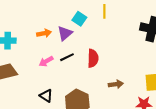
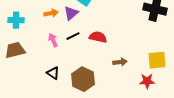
red semicircle: (93, 58) -> (98, 37), turned -78
pink arrow: (46, 61) -> (53, 40), turned 96

